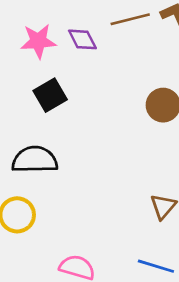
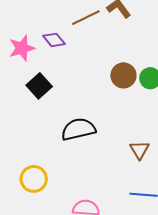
black semicircle: (35, 160) -> (78, 129), moved

